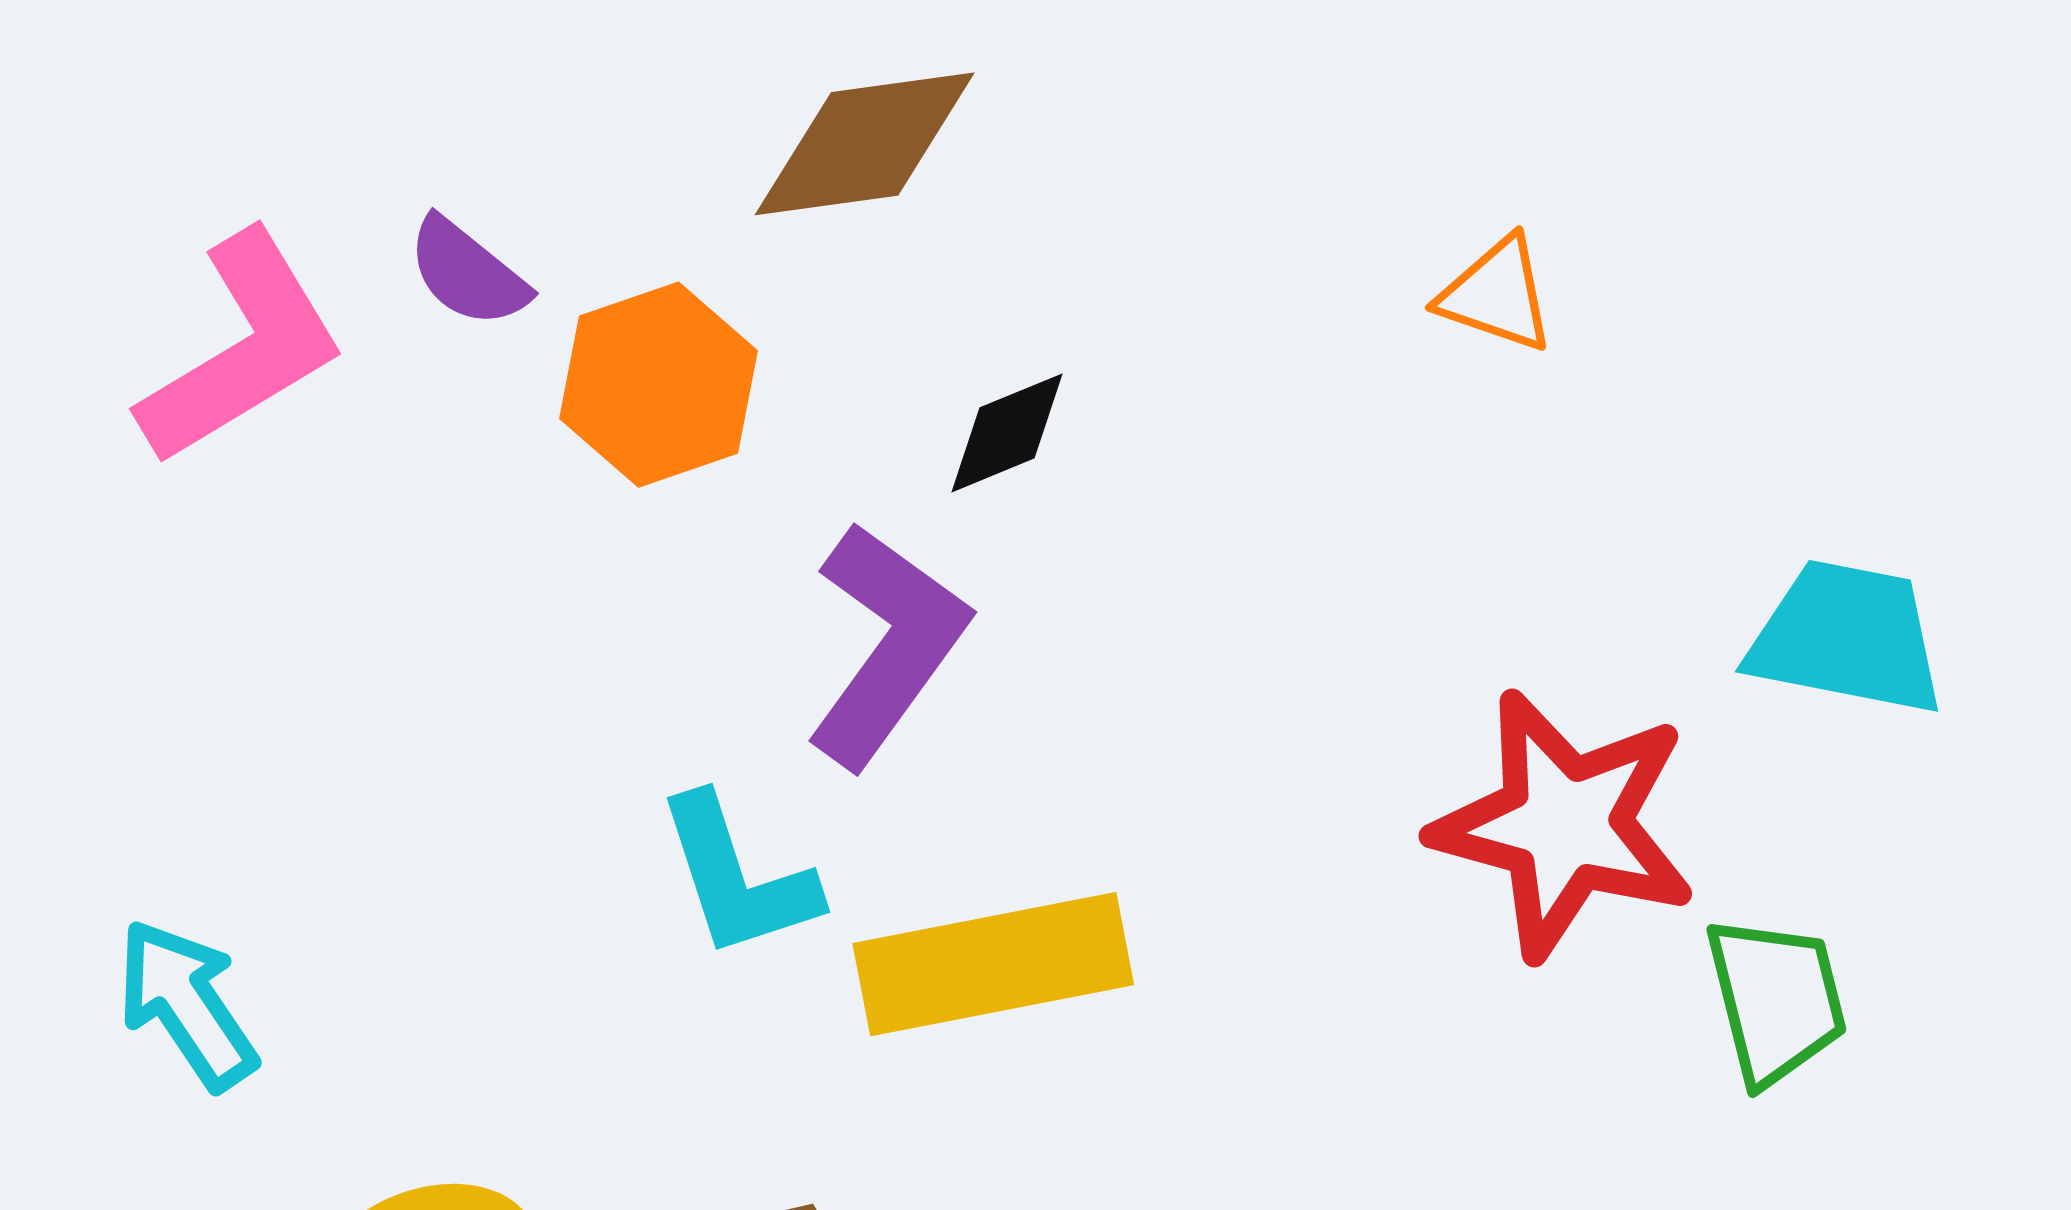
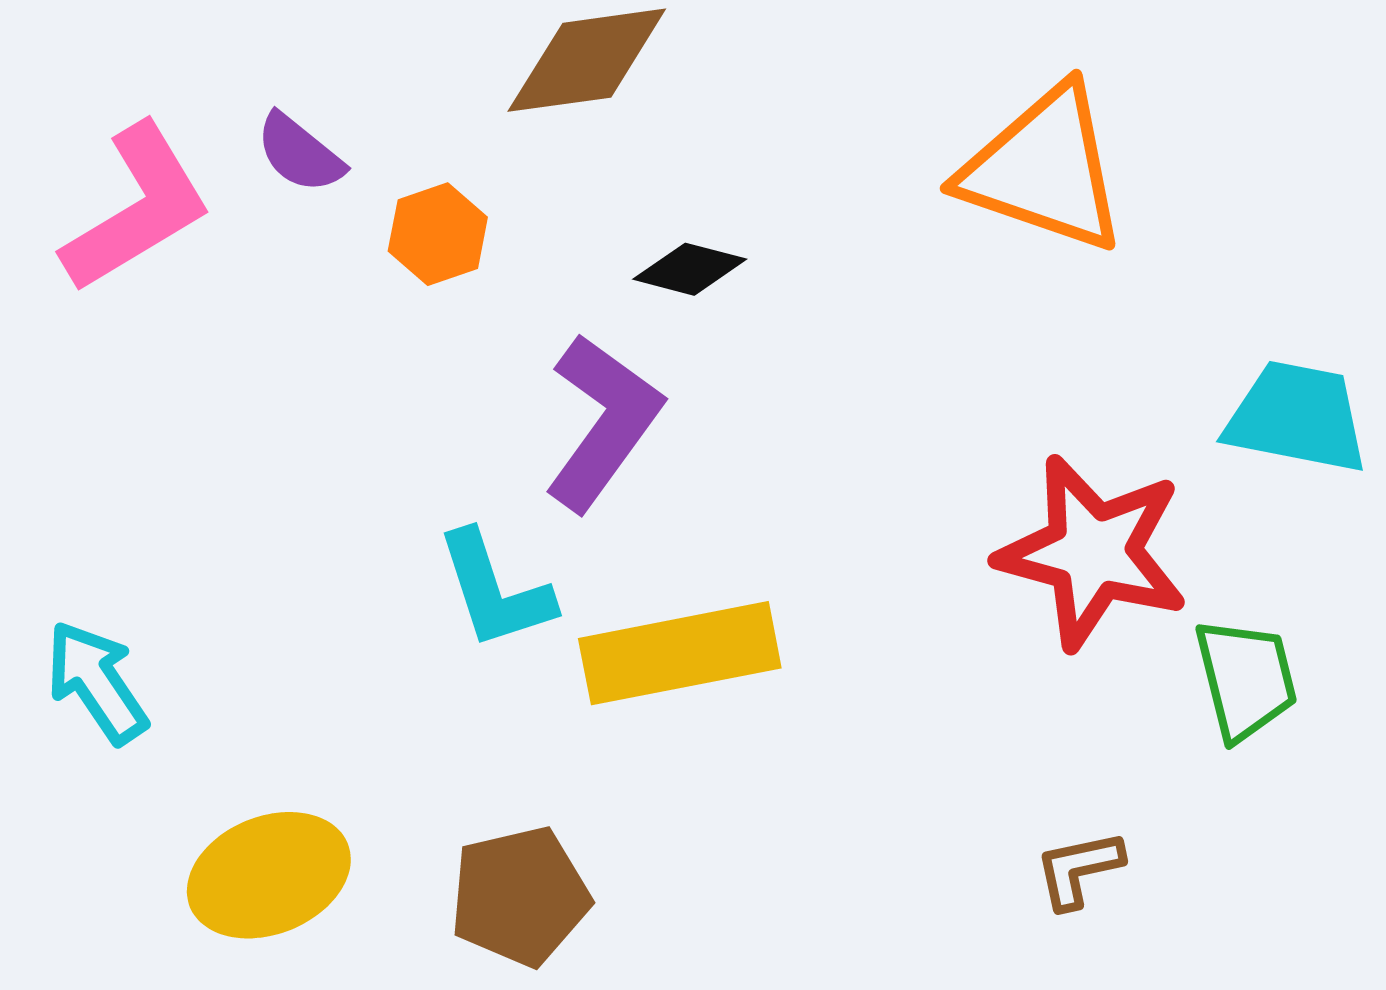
orange triangle: (1497, 295) -> (1044, 169), size x2.0
orange hexagon: (658, 385) -> (438, 234), size x0.7
black diamond: (1007, 433) -> (690, 269), turned 37

